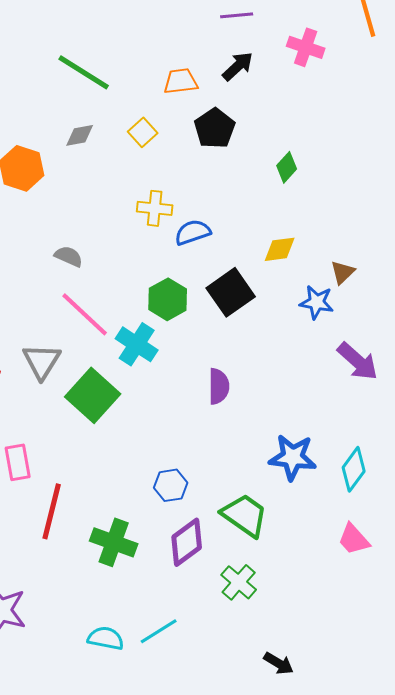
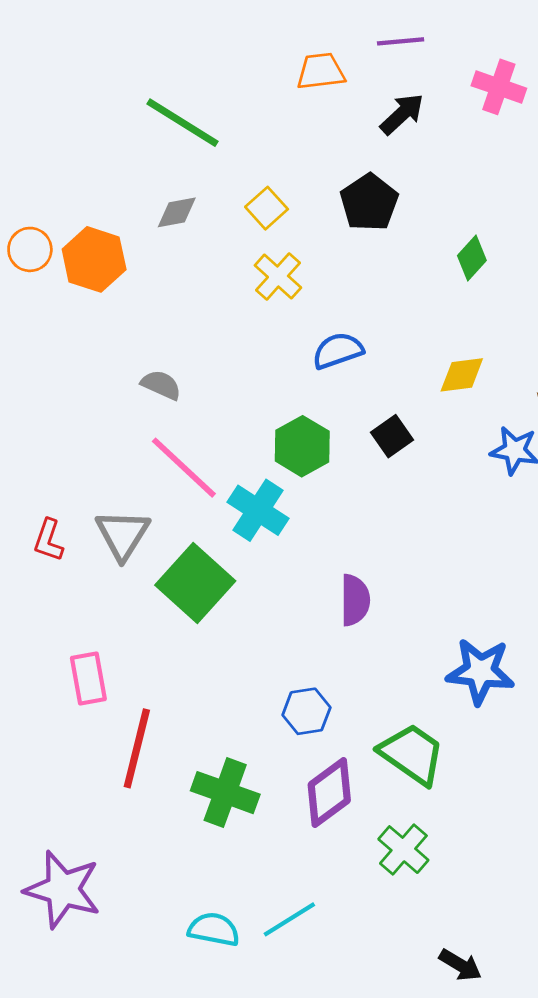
orange trapezoid: (181, 81) -> (321, 71), moved
yellow cross: (155, 208) -> (278, 277), moved, turned 36
black square: (231, 292) -> (392, 436), size x0.6
purple semicircle: (219, 386) -> (355, 600), moved

